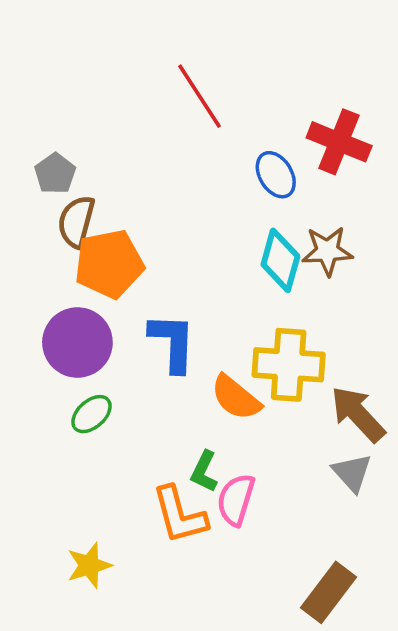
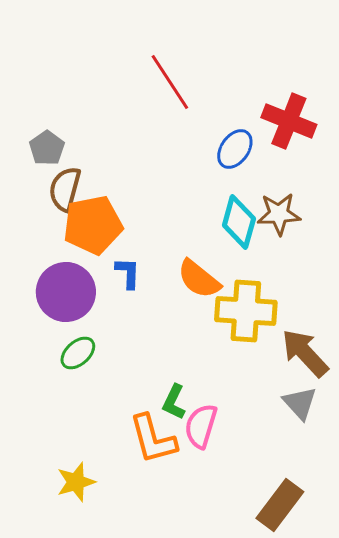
blue ellipse: (276, 175) -> (235, 149), turned 66
blue L-shape: (172, 342) -> (128, 273), moved, size x0.6
orange semicircle: (236, 398) -> (199, 279), moved

